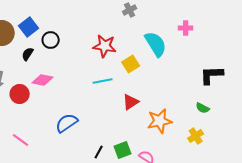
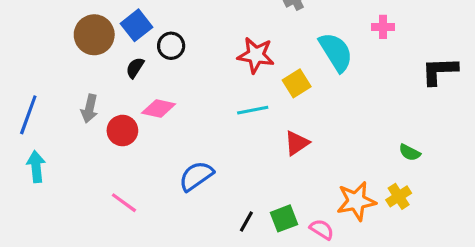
black L-shape: (212, 75) -> (439, 71), moved
orange star: (160, 121) -> (356, 201), moved

